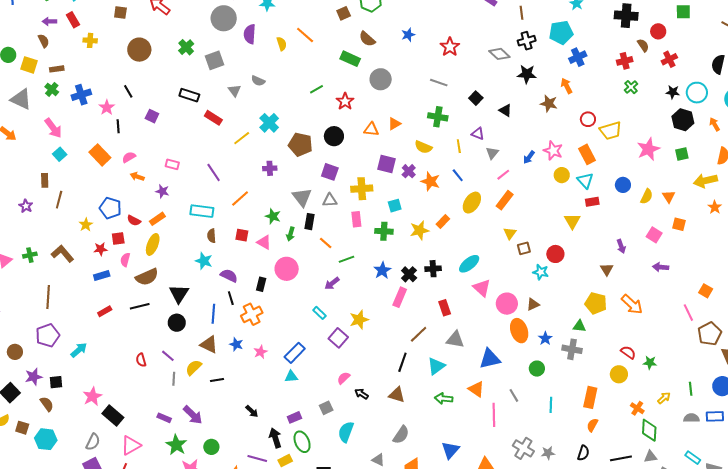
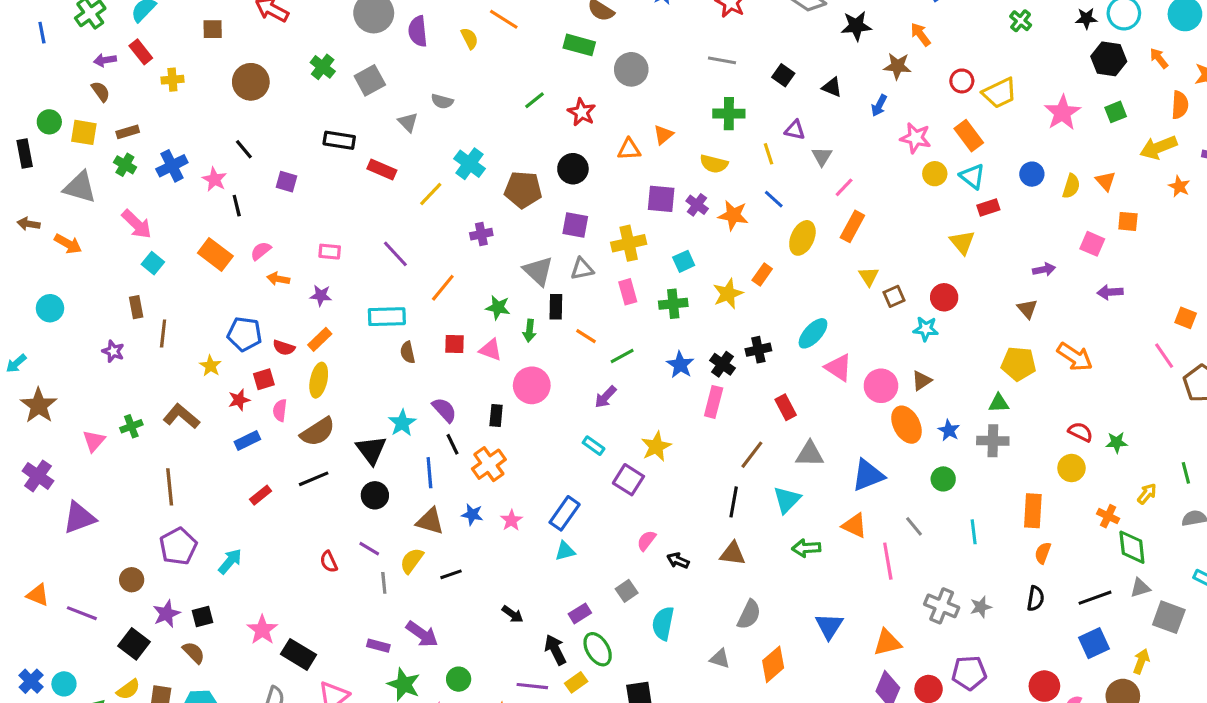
blue arrow: (529, 157) -> (879, 105), moved
purple arrow: (621, 246) -> (1044, 269), turned -72
cyan star: (204, 261) -> (402, 423), moved, turned 30
purple semicircle: (229, 276) -> (444, 410), turned 30

